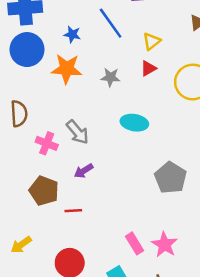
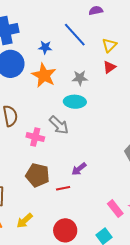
orange star: (67, 69) -> (44, 75), turned 30
cyan ellipse: (134, 123) -> (75, 102), moved
purple arrow: (84, 171) -> (79, 169), moved

